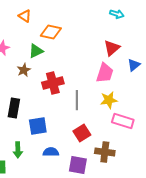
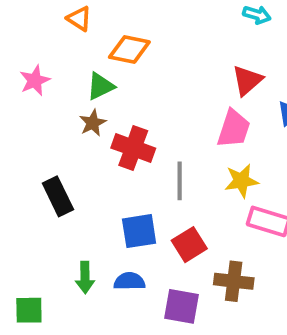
brown star: (24, 70) -> (93, 123), moved
red cross: (53, 83) -> (133, 148), turned 35
black rectangle: (14, 108) -> (58, 196), turned -36
blue square: (38, 126) -> (139, 231), moved
green arrow: (18, 150) -> (85, 277), moved

